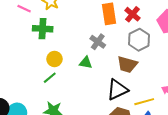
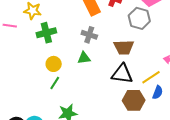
green cross: (43, 29) -> (46, 33), moved
gray hexagon: (139, 40) -> (139, 18), moved
black triangle: (117, 90) -> (122, 74), turned 50

